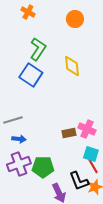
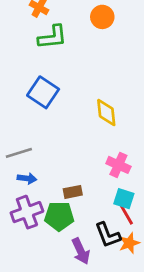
green L-shape: (38, 49) -> (52, 37), moved, turned 50
yellow diamond: (72, 66) -> (106, 112), moved
brown rectangle: (69, 133) -> (73, 192), moved

